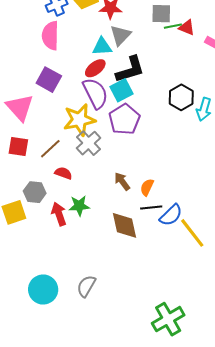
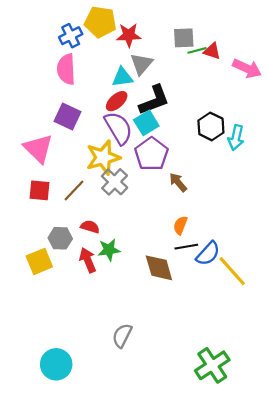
red semicircle: (63, 173) -> (90, 227), moved
brown arrow: (122, 181) -> (178, 182), moved
cyan circle: (43, 289) -> (56, 364), moved

